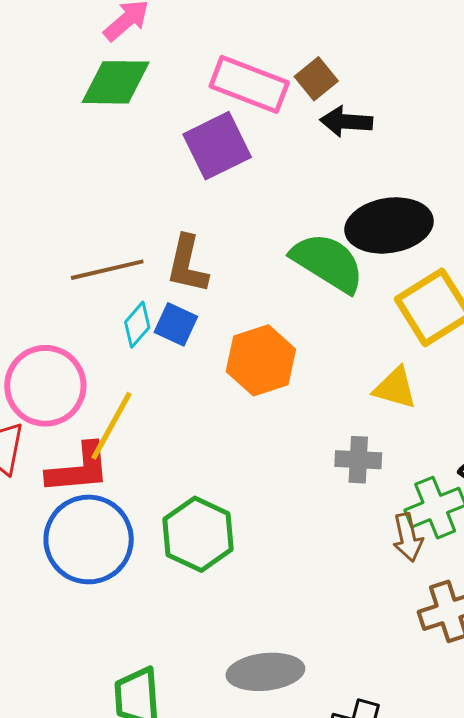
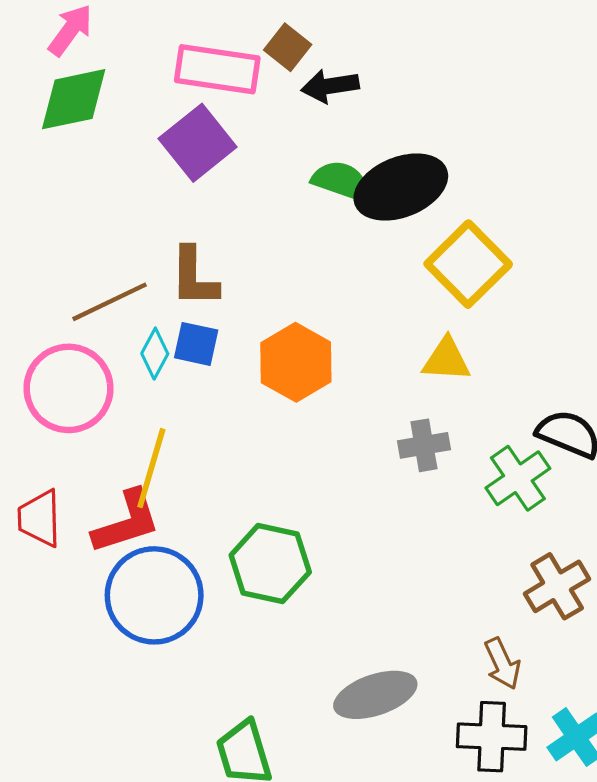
green semicircle: (328, 262) -> (341, 181), moved, size x0.7
pink circle: (45, 386) -> (69, 388), moved
brown arrow: (408, 537) -> (502, 664), moved

